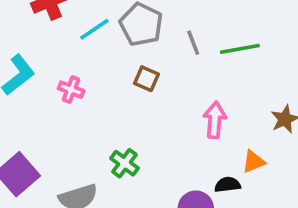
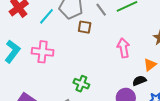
brown square: (146, 79) -> (85, 27), moved
pink cross: (71, 90) -> (43, 52), size x1.5

